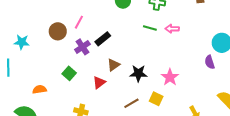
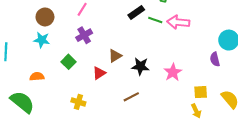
pink arrow: (172, 29) -> (178, 22), size x1.5
brown circle: (58, 31) -> (45, 17), moved
black rectangle: (103, 39) -> (136, 12), moved
cyan star: (22, 42) -> (42, 40), moved
yellow square: (156, 99) -> (201, 92), moved, turned -32

